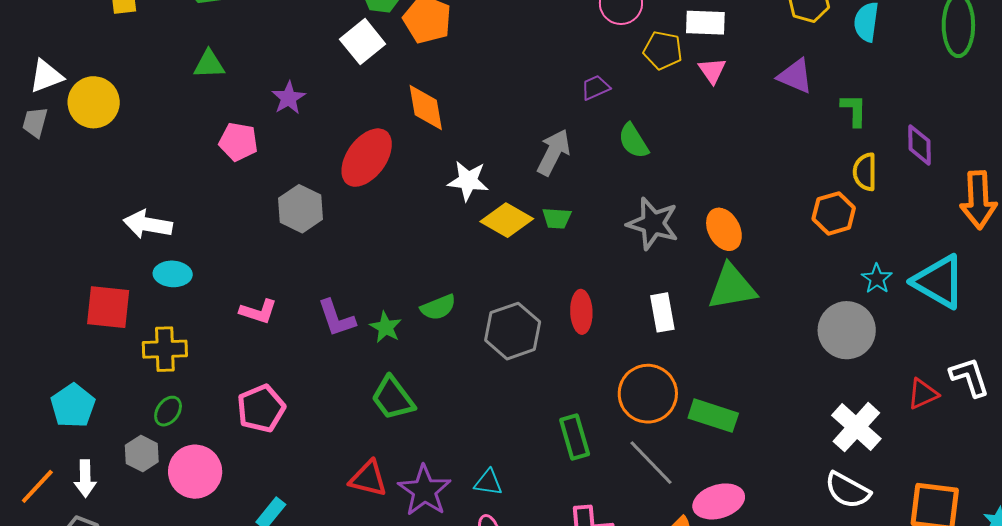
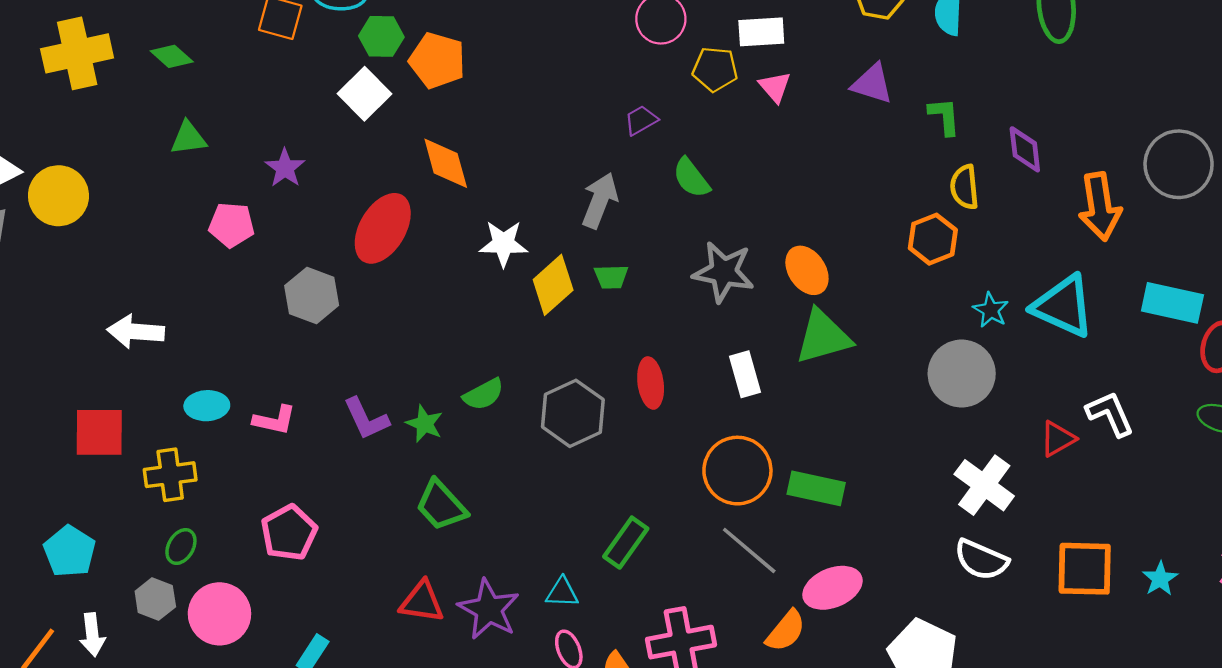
yellow diamond: (507, 220) -> (553, 285), turned -66
cyan ellipse: (173, 274) -> (207, 406), moved
green rectangle: (575, 437) -> (626, 543), moved, turned 57

